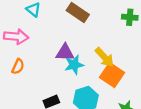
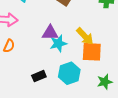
orange square: (112, 75) -> (92, 52), turned -30

